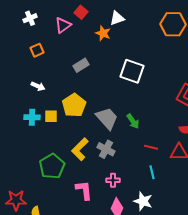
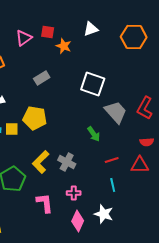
red square: (81, 12) -> (48, 32), moved, turned -32
white triangle: (117, 18) -> (91, 29), moved
yellow pentagon: (74, 105) -> (35, 118), turned -30
gray trapezoid: (107, 118) -> (116, 112), moved
red line: (151, 147) -> (112, 160), turned -32

